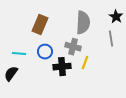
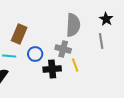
brown rectangle: (40, 25) -> (19, 34), moved
yellow line: (85, 63) -> (75, 65), turned -40

